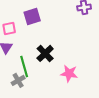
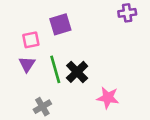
green line: (24, 66) -> (55, 69), moved

